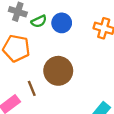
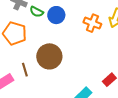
green semicircle: (39, 21) -> (37, 12), turned 48

